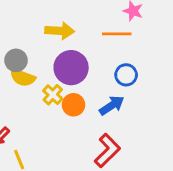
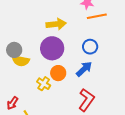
yellow arrow: (60, 31) -> (56, 24), moved
orange line: (117, 34) -> (97, 16), moved
yellow cross: (53, 95) -> (44, 84), moved

